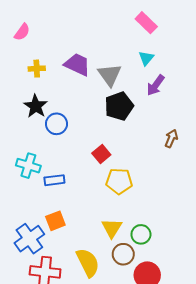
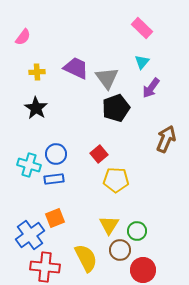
blue circle: (57, 124) -> (56, 154), moved
brown arrow: (171, 138) -> (166, 139), size x1.5

